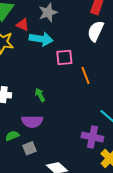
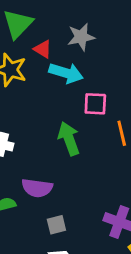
green arrow: (40, 95) -> (69, 139), moved, size x1.6
gray square: (29, 148) -> (56, 225), moved

